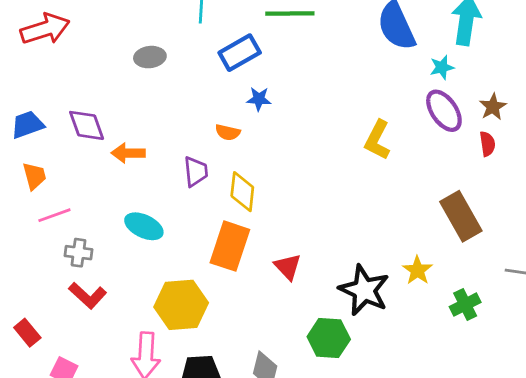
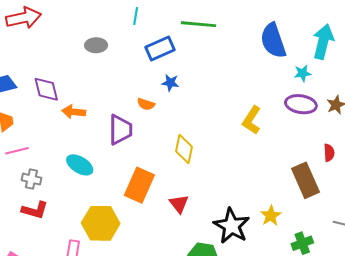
purple ellipse: (444, 111) -> (301, 104), turned -52
red semicircle: (487, 144) -> (329, 153), moved
purple trapezoid: (196, 171) -> (120, 130), size x1.4
yellow diamond: (242, 192) -> (184, 149), moved
red L-shape: (88, 296) -> (35, 210), turned -32

